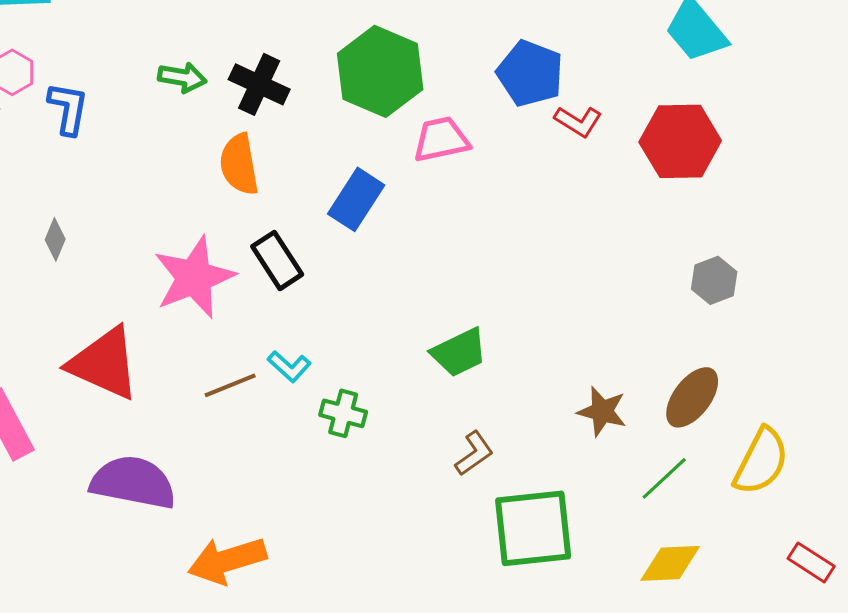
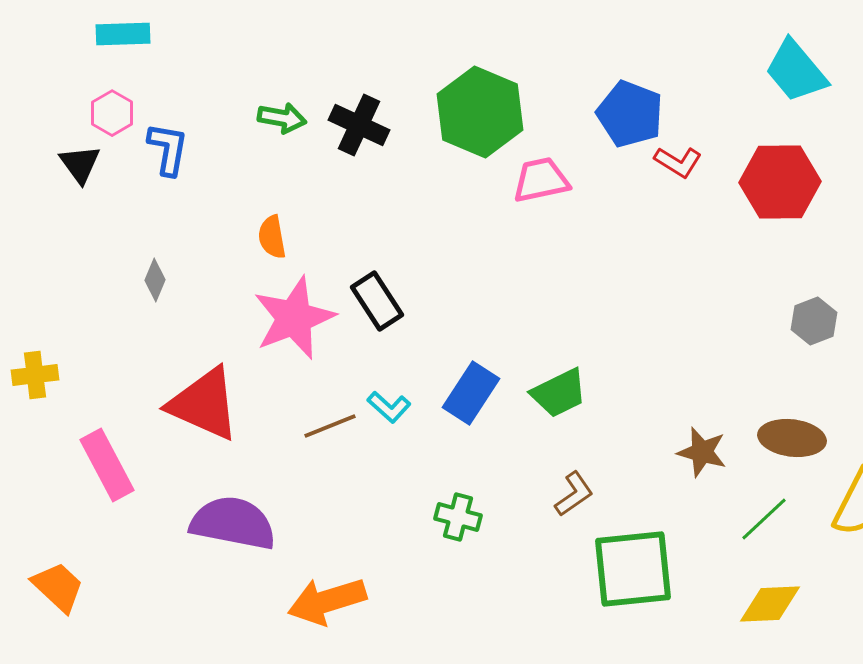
orange semicircle: (239, 164) -> (272, 237), moved, size x0.7
blue rectangle: (356, 199) -> (471, 393), moved
brown ellipse: (692, 397) -> (792, 438), turned 60
green cross: (343, 413) -> (458, 517), moved

